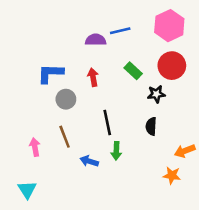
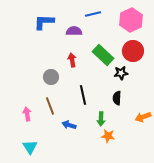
blue line: (120, 31) -> (93, 14), moved
green rectangle: (133, 71) -> (103, 55), size x1.5
blue L-shape: (50, 73) -> (44, 22), moved
green arrow: (116, 151) -> (101, 119), moved
orange star: (172, 175) -> (108, 136), moved
cyan triangle: (27, 190) -> (30, 147), moved

